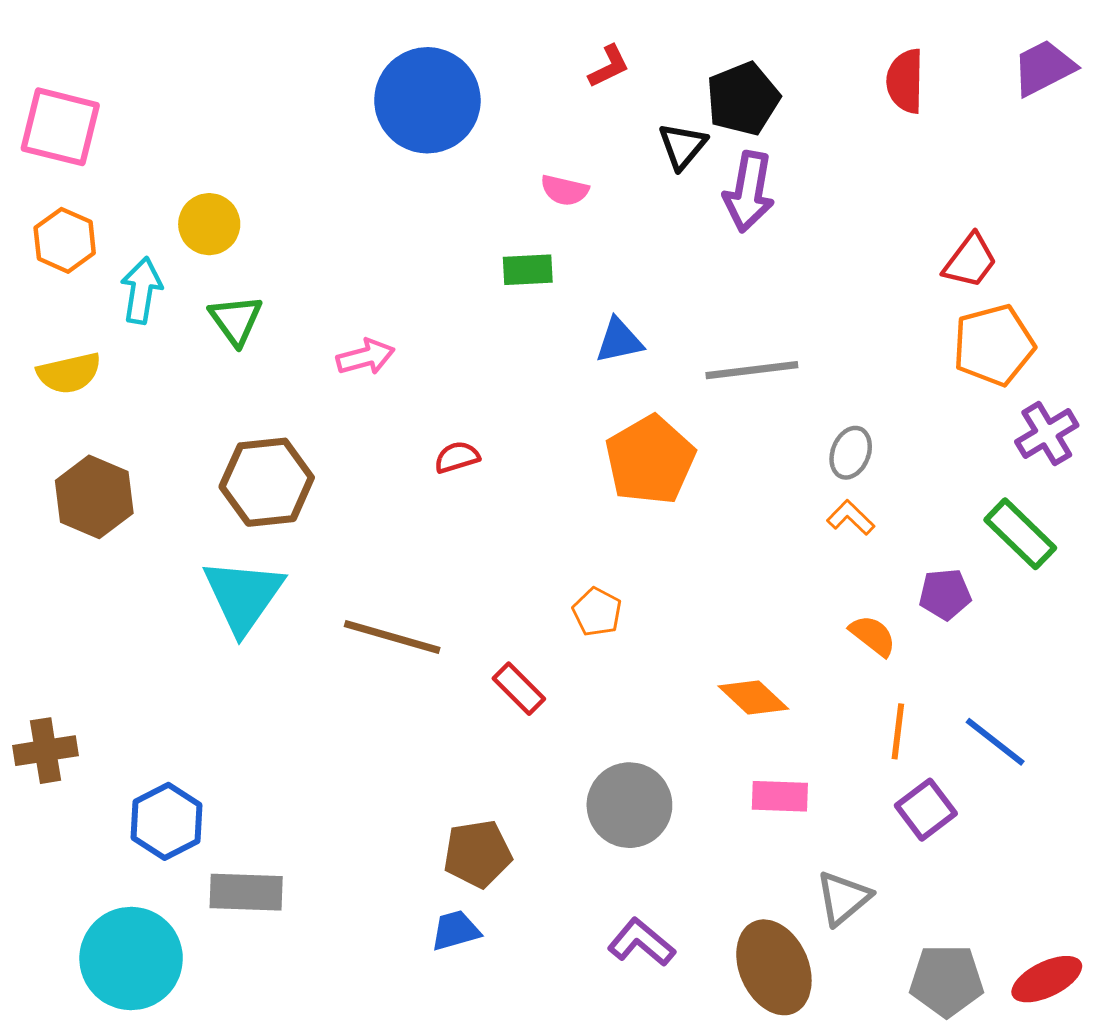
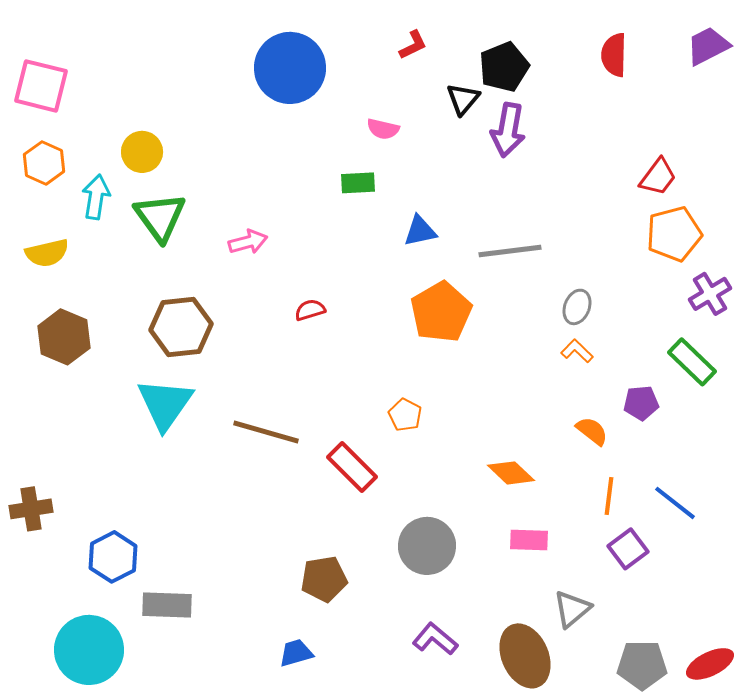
green triangle: (236, 320) -> (160, 217), size x1.4
red rectangle: (519, 689) -> (352, 467), size x1.4
blue trapezoid: (455, 930) -> (296, 653), moved

